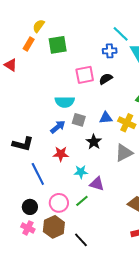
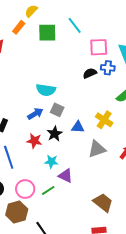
cyan line: (121, 34) -> (75, 25), moved
blue cross: (110, 51) -> (108, 68), moved
pink square: (85, 75) -> (99, 47), moved
blue triangle: (106, 118) -> (78, 127), moved
black star: (94, 142) -> (55, 134), moved

